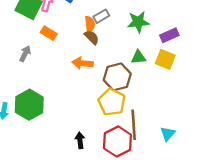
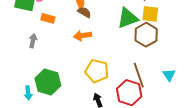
green triangle: (139, 57) -> (128, 18), size x1.6
brown hexagon: (117, 77) -> (146, 35), moved
yellow pentagon: (112, 102) -> (97, 71), moved

